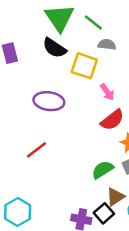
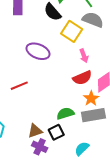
gray semicircle: (107, 44) -> (93, 20), size x1.5
brown triangle: (115, 197) -> (35, 131), moved
black square: (104, 213) -> (56, 132), moved

